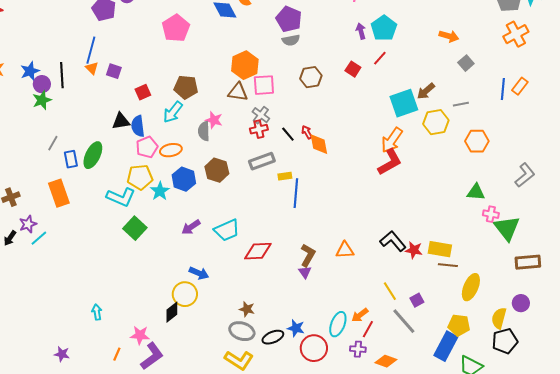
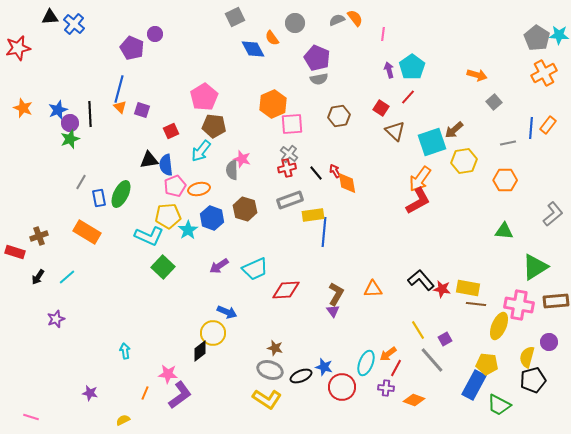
pink pentagon: (176, 28) -> (204, 97), moved
brown triangle: (238, 92) -> (395, 131), moved, turned 35
gray line: (461, 104) -> (508, 143), moved
yellow rectangle: (285, 176) -> (313, 215), size x1.5
orange rectangle: (59, 193) -> (87, 232), turned -40
pink cross: (491, 214) -> (519, 305), moved, size x1.8
purple star: (28, 224) -> (56, 319), moved
green triangle: (507, 228) -> (535, 267), turned 36

